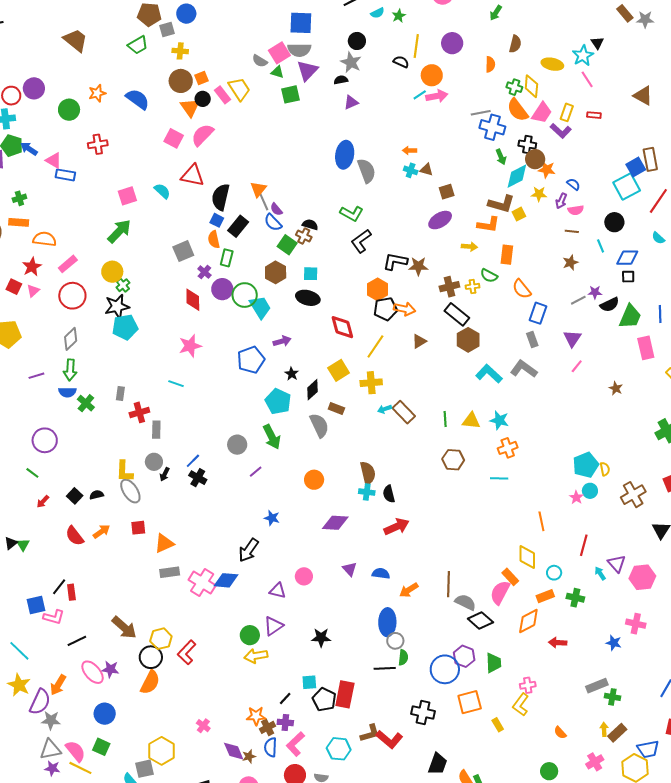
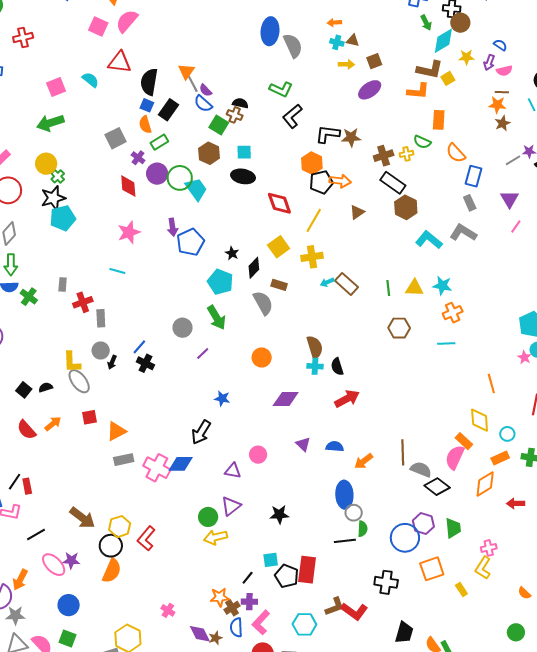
orange star: (547, 170) -> (497, 105), moved
green arrow: (119, 231) -> (50, 123), turned -148
yellow arrow: (469, 247) -> (346, 64), moved
green rectangle: (227, 258) -> (159, 142), turned 48
purple arrow: (282, 341) -> (173, 227), moved, turned 102

